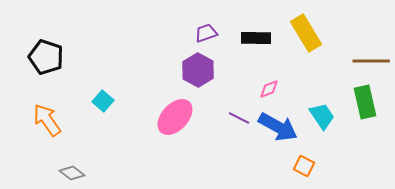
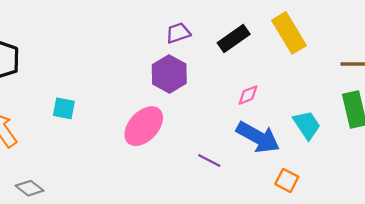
black rectangle: (256, 38) -> (234, 38), turned -36
cyan square: (103, 101) -> (64, 108), turned -30
purple line: (239, 118) -> (209, 160), moved

